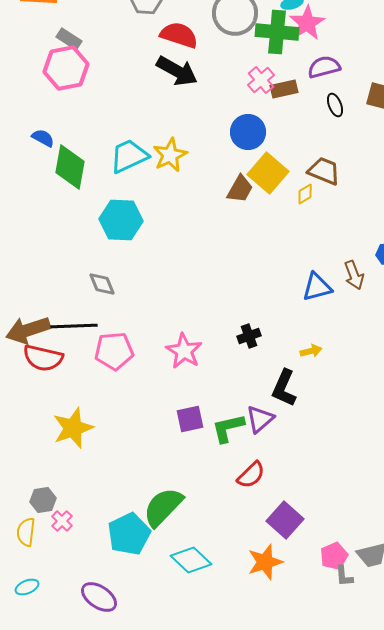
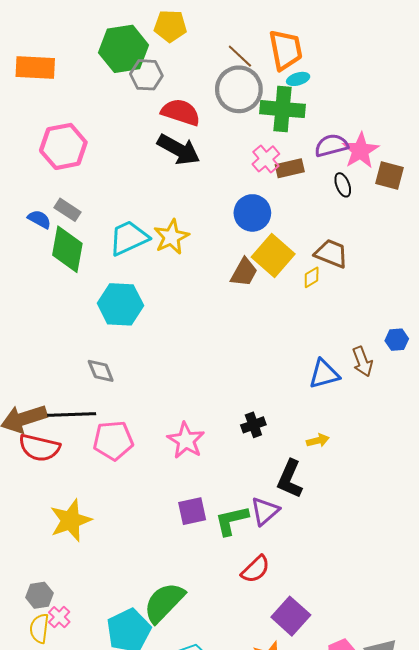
pink star: (307, 23) -> (360, 151), moved
gray rectangle: (69, 39) -> (67, 210), moved
yellow semicircle: (26, 532) -> (39, 628), moved

